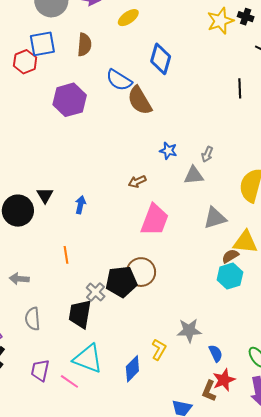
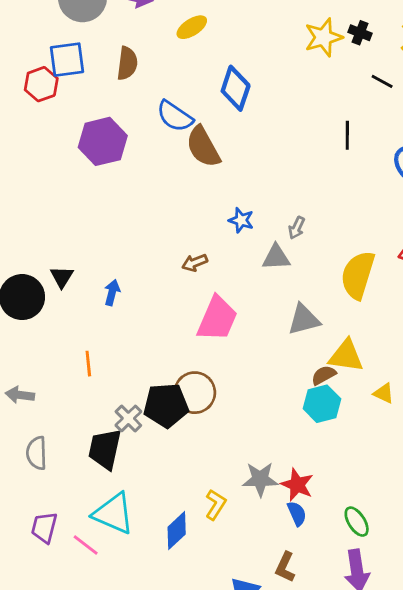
red star: (224, 380) -> (297, 485), moved, turned -30

